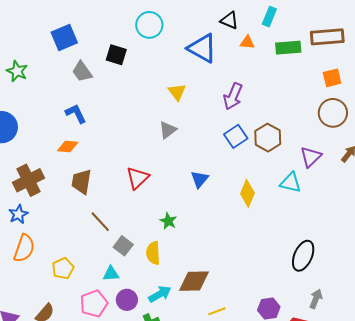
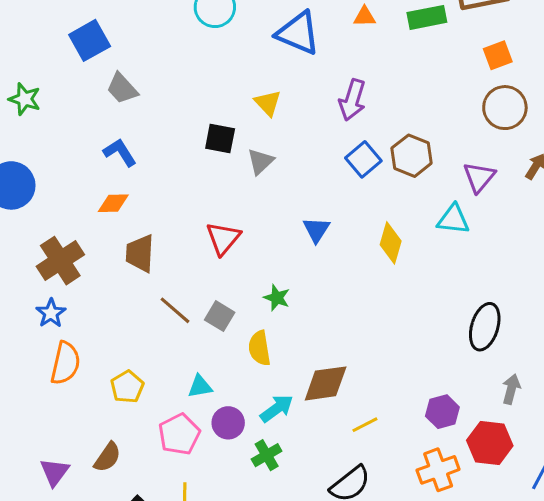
black square: (116, 55) -> (220, 139), moved
gray square: (123, 246) -> (220, 316), moved

